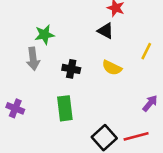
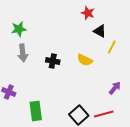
black triangle: (106, 31) -> (100, 31), moved
green star: (45, 35) -> (19, 29), moved
green rectangle: (65, 108) -> (36, 111), moved

